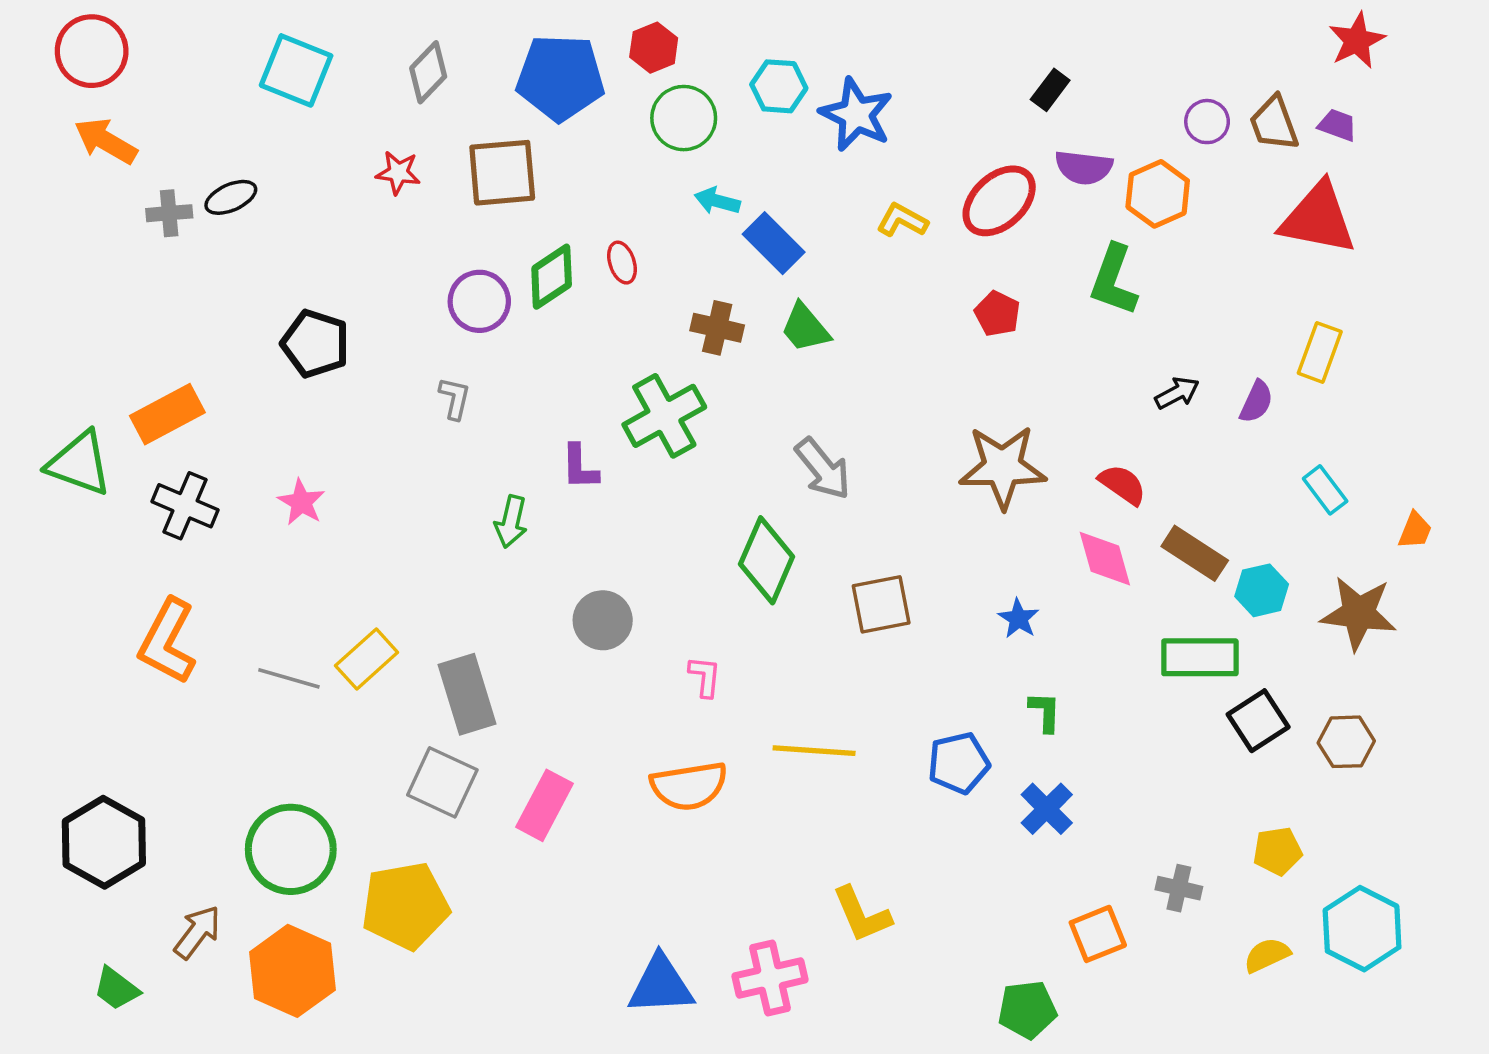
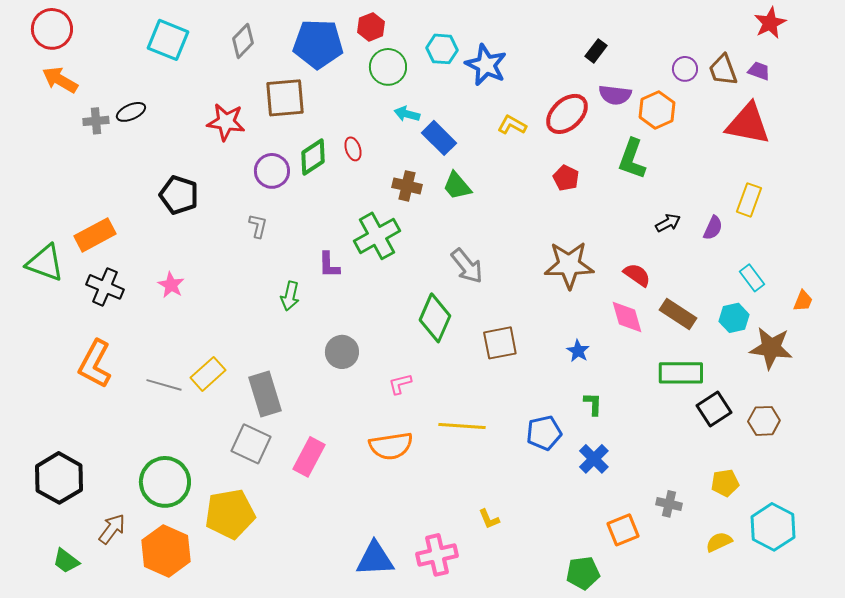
red star: (398, 173) -> (226, 122), moved, size x1.5
cyan hexagon: (1262, 590) -> (734, 318), moved
pink L-shape: (705, 677) -> (400, 384), turned -110
yellow L-shape: (862, 915) -> (489, 519), size x0.6

